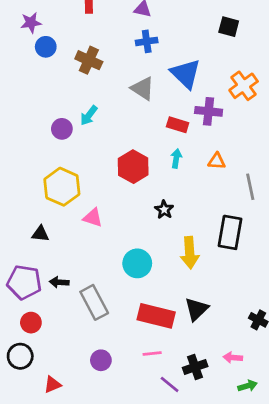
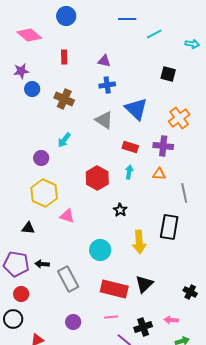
purple cross: (209, 111) -> (163, 146), moved
purple circle: (62, 129) -> (41, 158), moved

